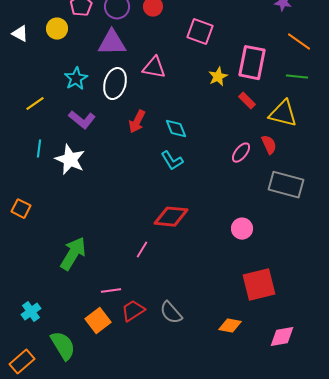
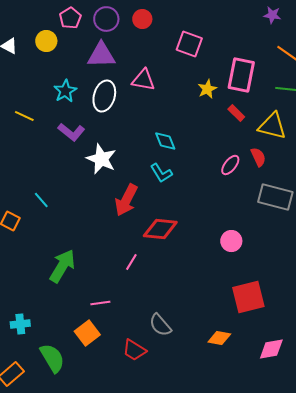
yellow line: (35, 104) -> (24, 116), turned 60
red arrow: (137, 122) -> (126, 200), moved, size x1.4
cyan line: (39, 149) -> (41, 200), moved, turned -48
white star: (70, 160) -> (101, 159), moved
red trapezoid: (133, 311) -> (134, 350), moved, turned -115
cyan cross: (31, 312) -> (20, 324), turned 30

